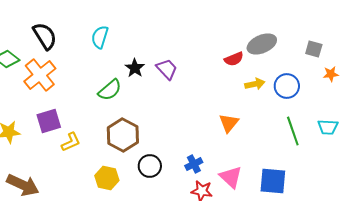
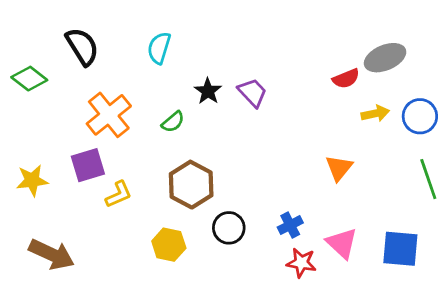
orange cross: (40, 75) -> (109, 115), moved
green semicircle: (110, 90) -> (173, 122), size x0.7

